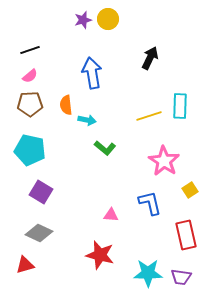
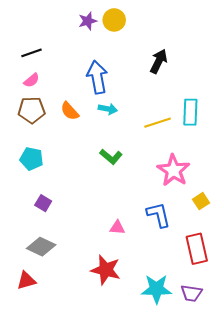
orange semicircle: (66, 105) -> (70, 111), turned -36
cyan arrow: (87, 120) -> (108, 109), moved
cyan pentagon: (30, 150) -> (32, 159), size x0.7
purple square: (41, 192) -> (43, 203), size x0.7

